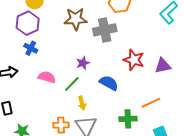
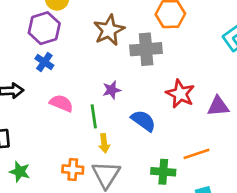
brown star: (76, 19) -> (109, 30), turned -30
green line: (72, 84) -> (94, 116), turned -60

